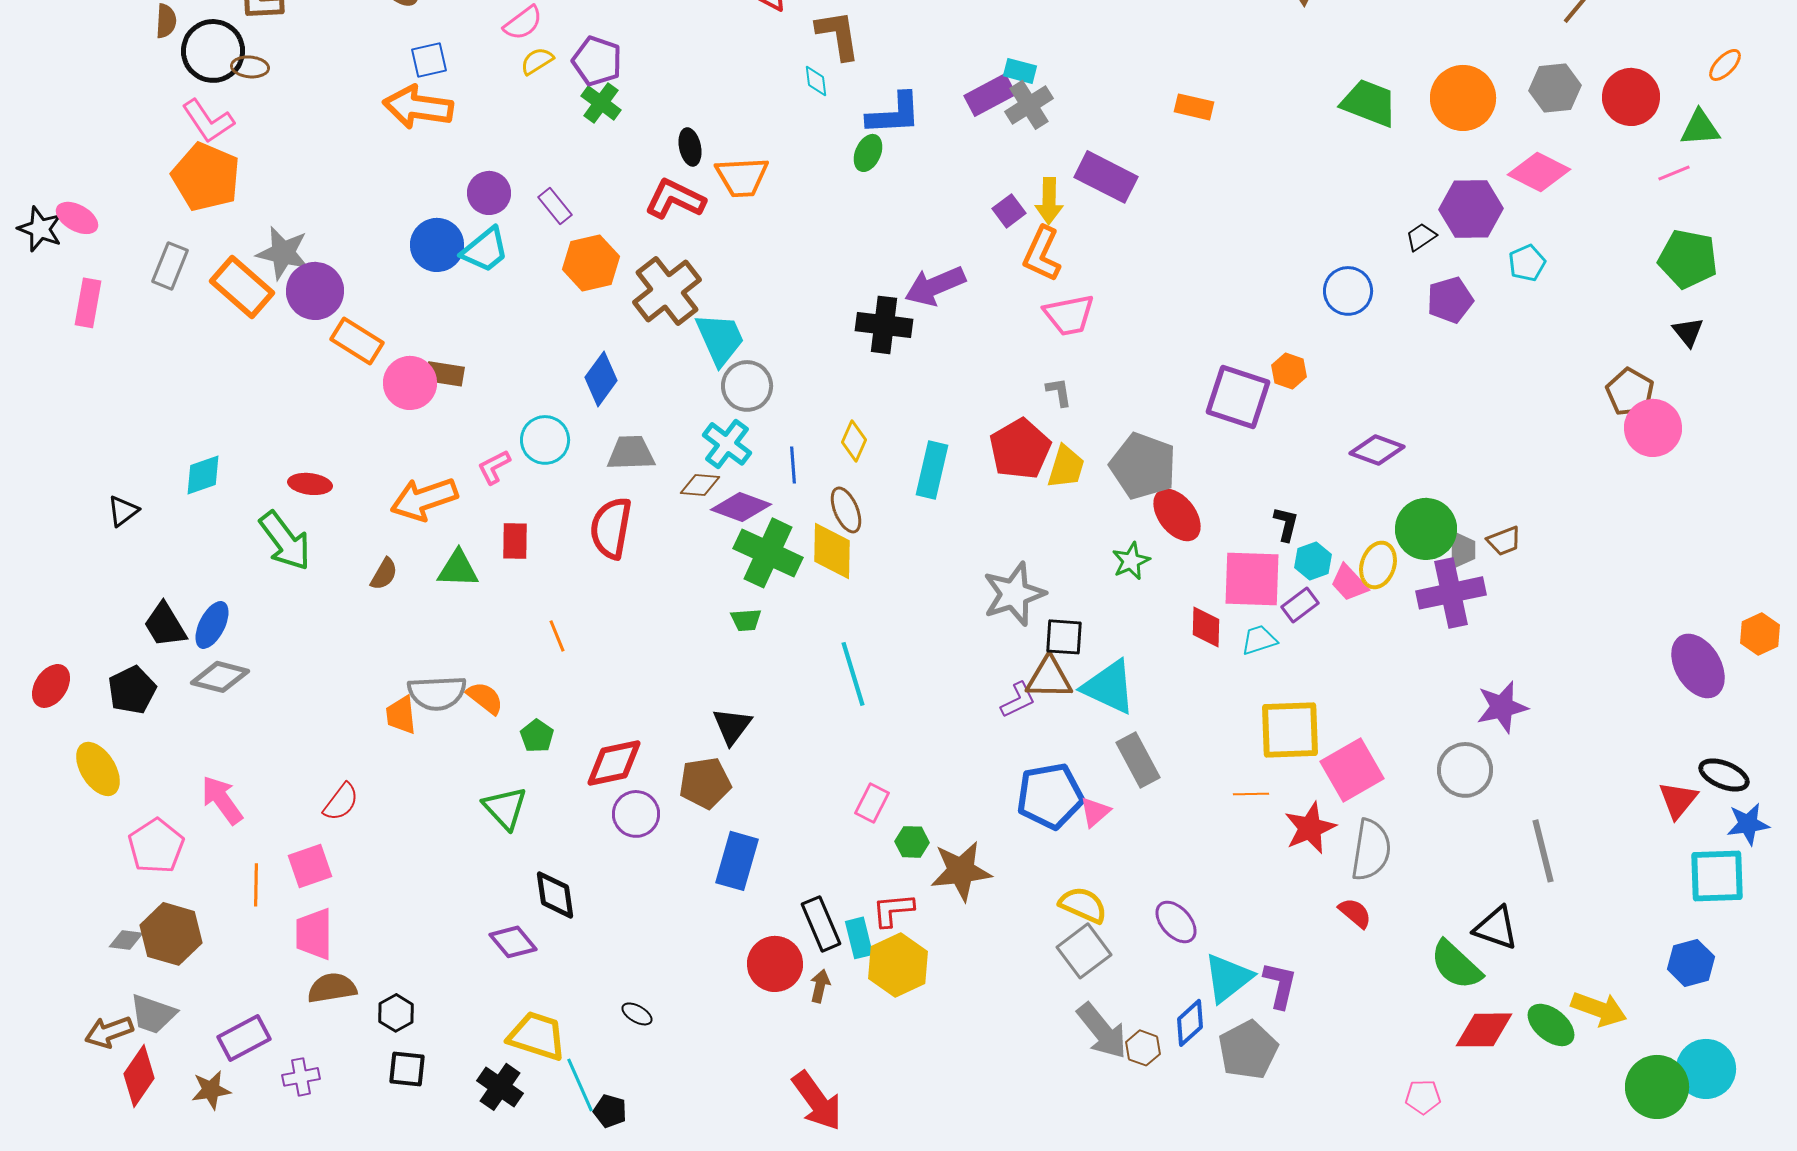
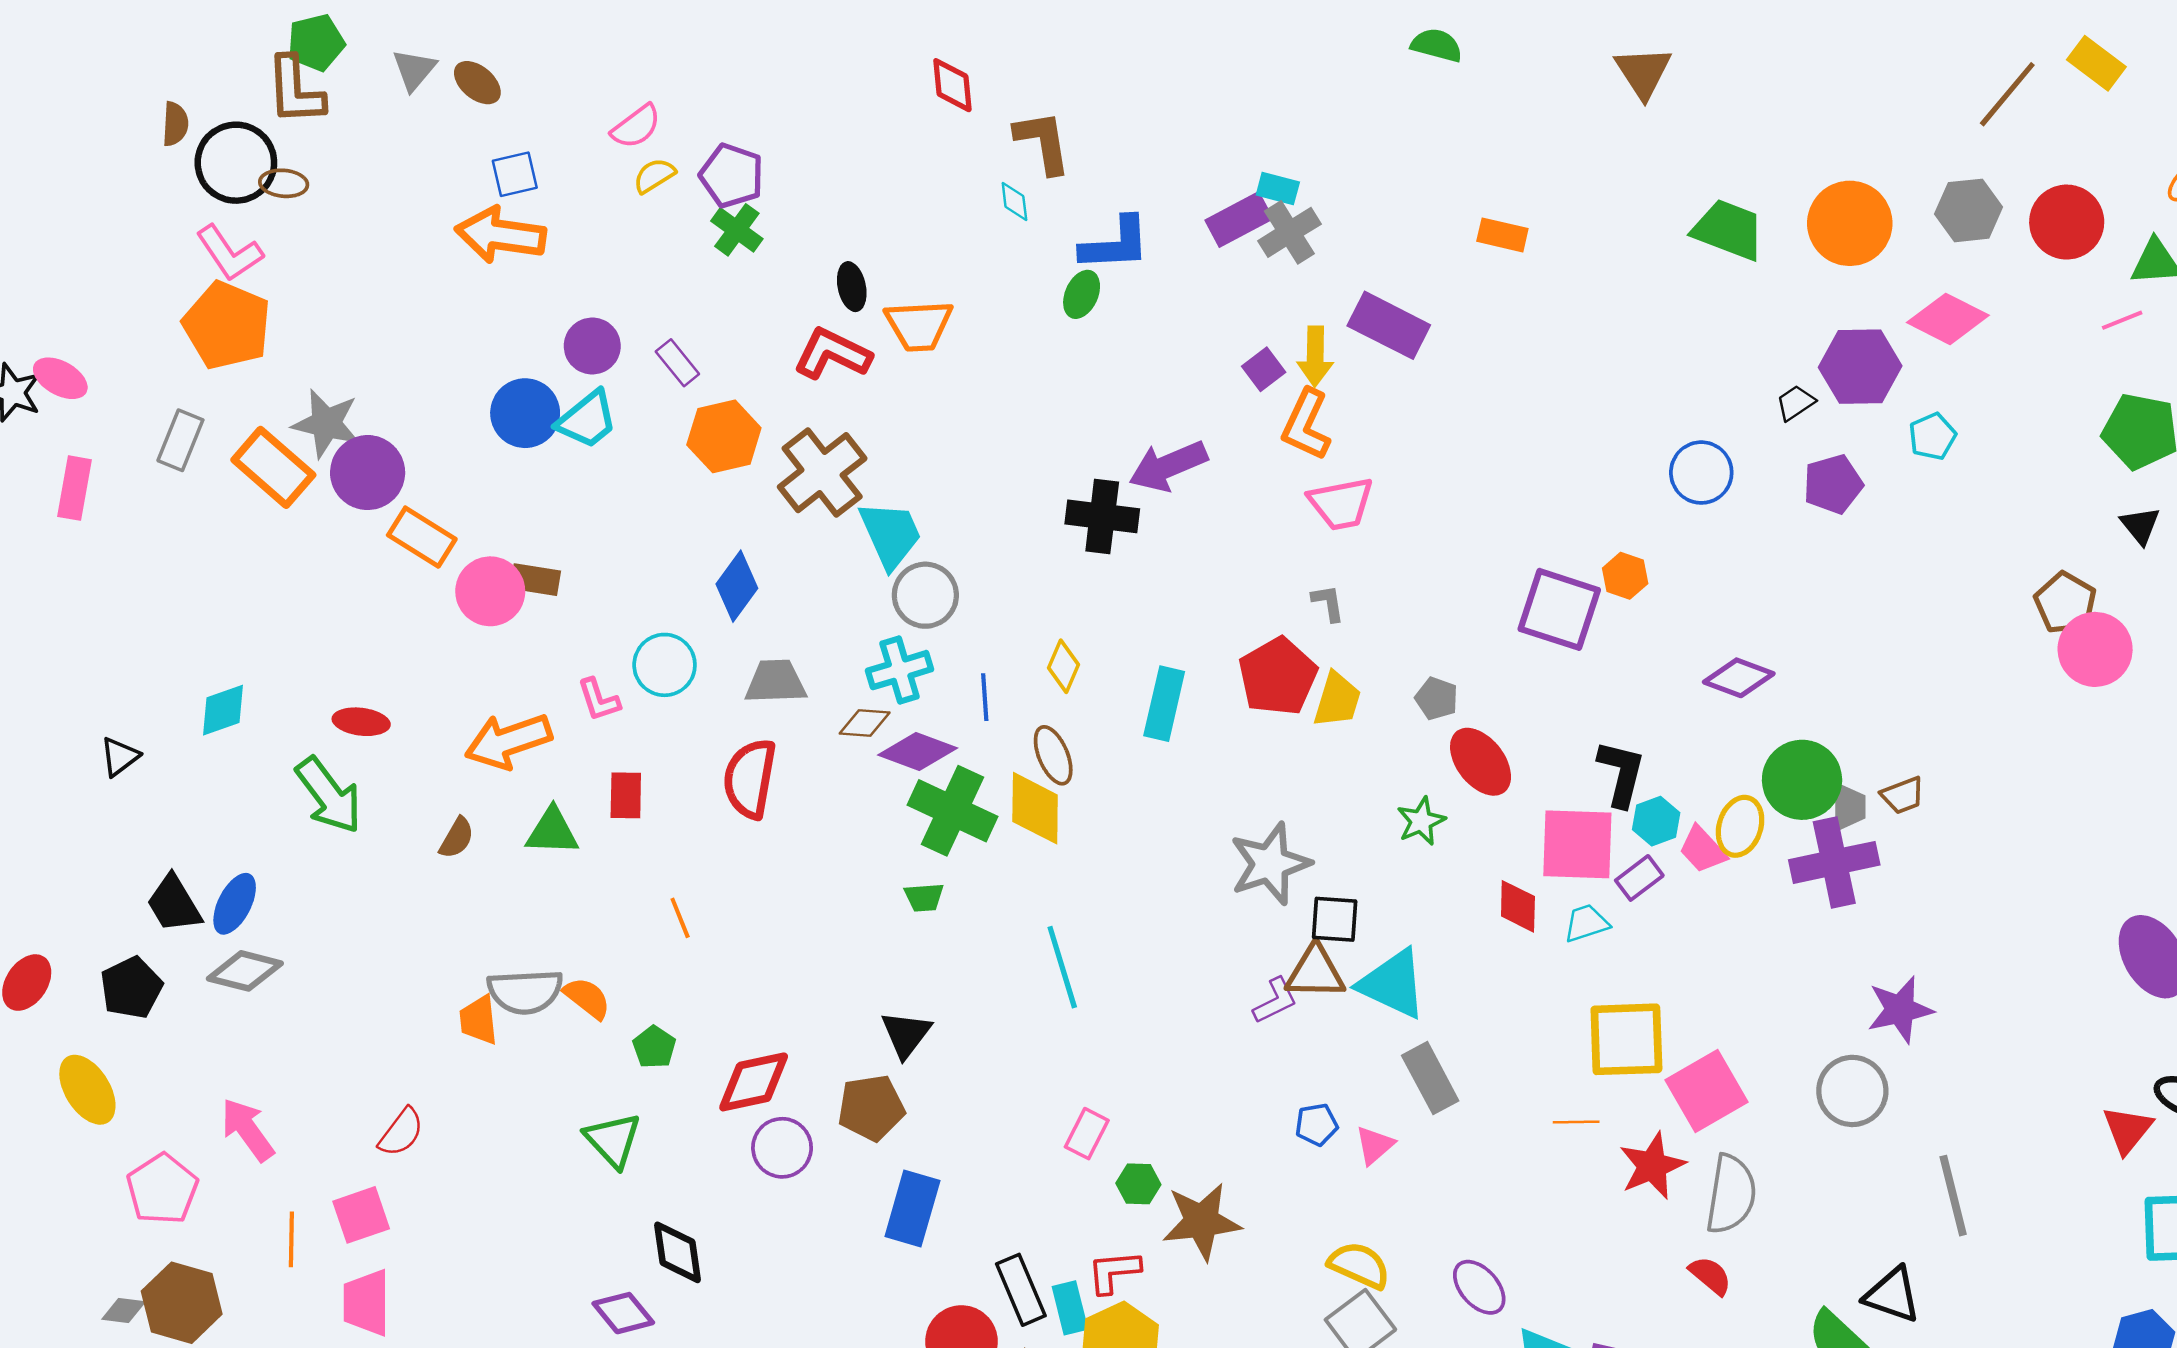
cyan cross: (727, 444) -> (900, 670), turned 36
gray pentagon: (1143, 466) -> (1437, 698), size x0.5
pink L-shape: (494, 467) -> (599, 700), turned -81
black L-shape: (1286, 524) -> (1621, 773), size x1.5
blue pentagon: (1050, 796) -> (1317, 1125), size x0.5

